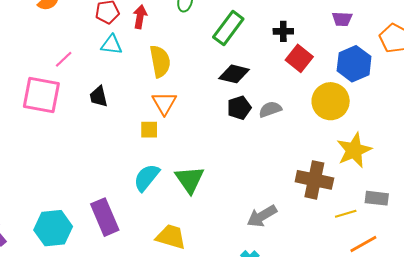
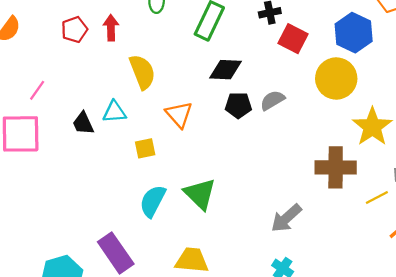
cyan triangle: (112, 45) -> (114, 112), moved
orange triangle: (164, 103) -> (179, 114), moved
black pentagon: (239, 108) -> (238, 105), turned 30

